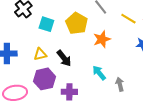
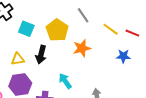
black arrow: (64, 58) -> (41, 55), moved, turned 48
cyan arrow: (99, 73) -> (65, 81), moved

